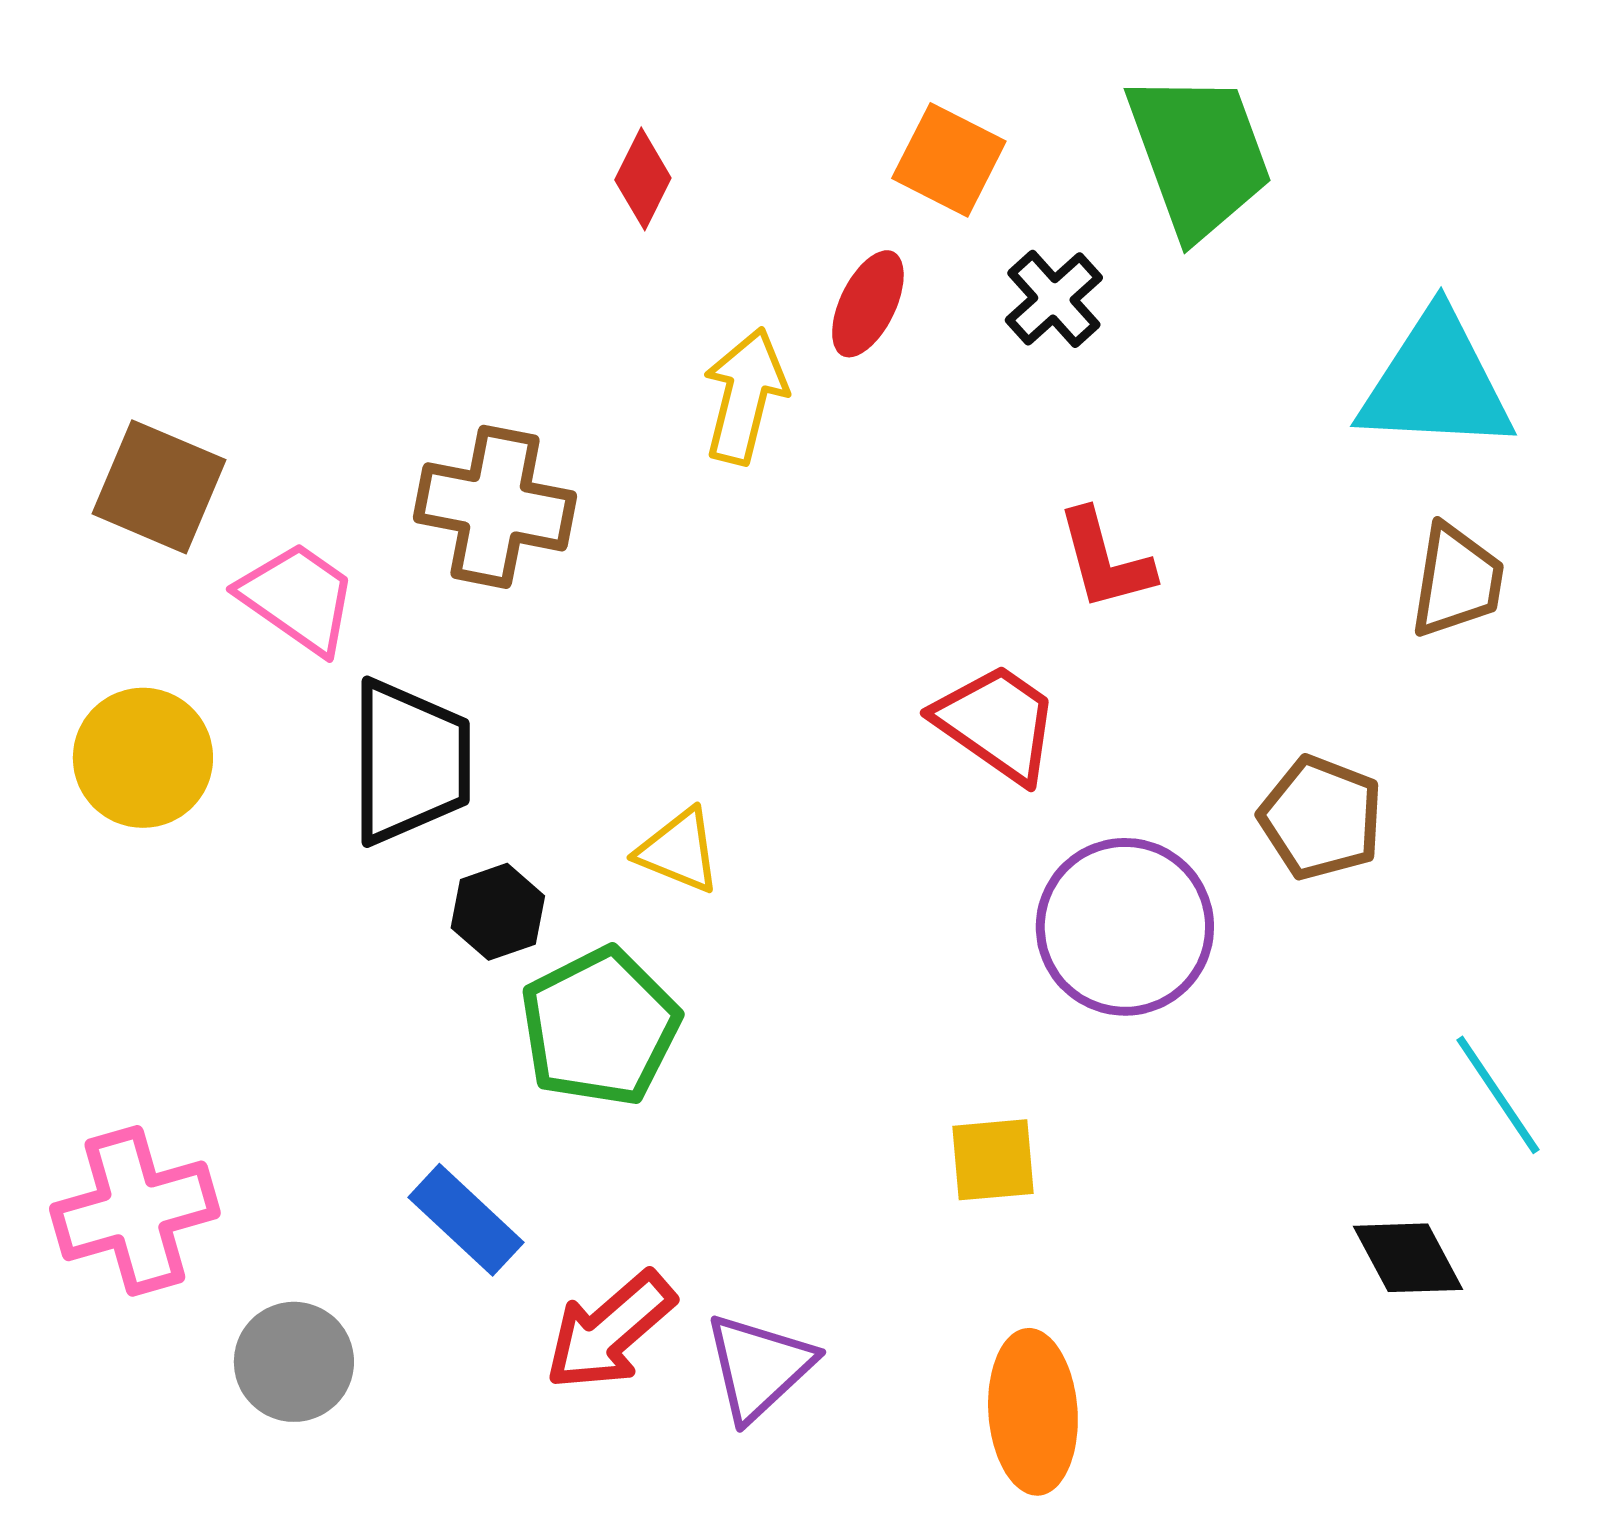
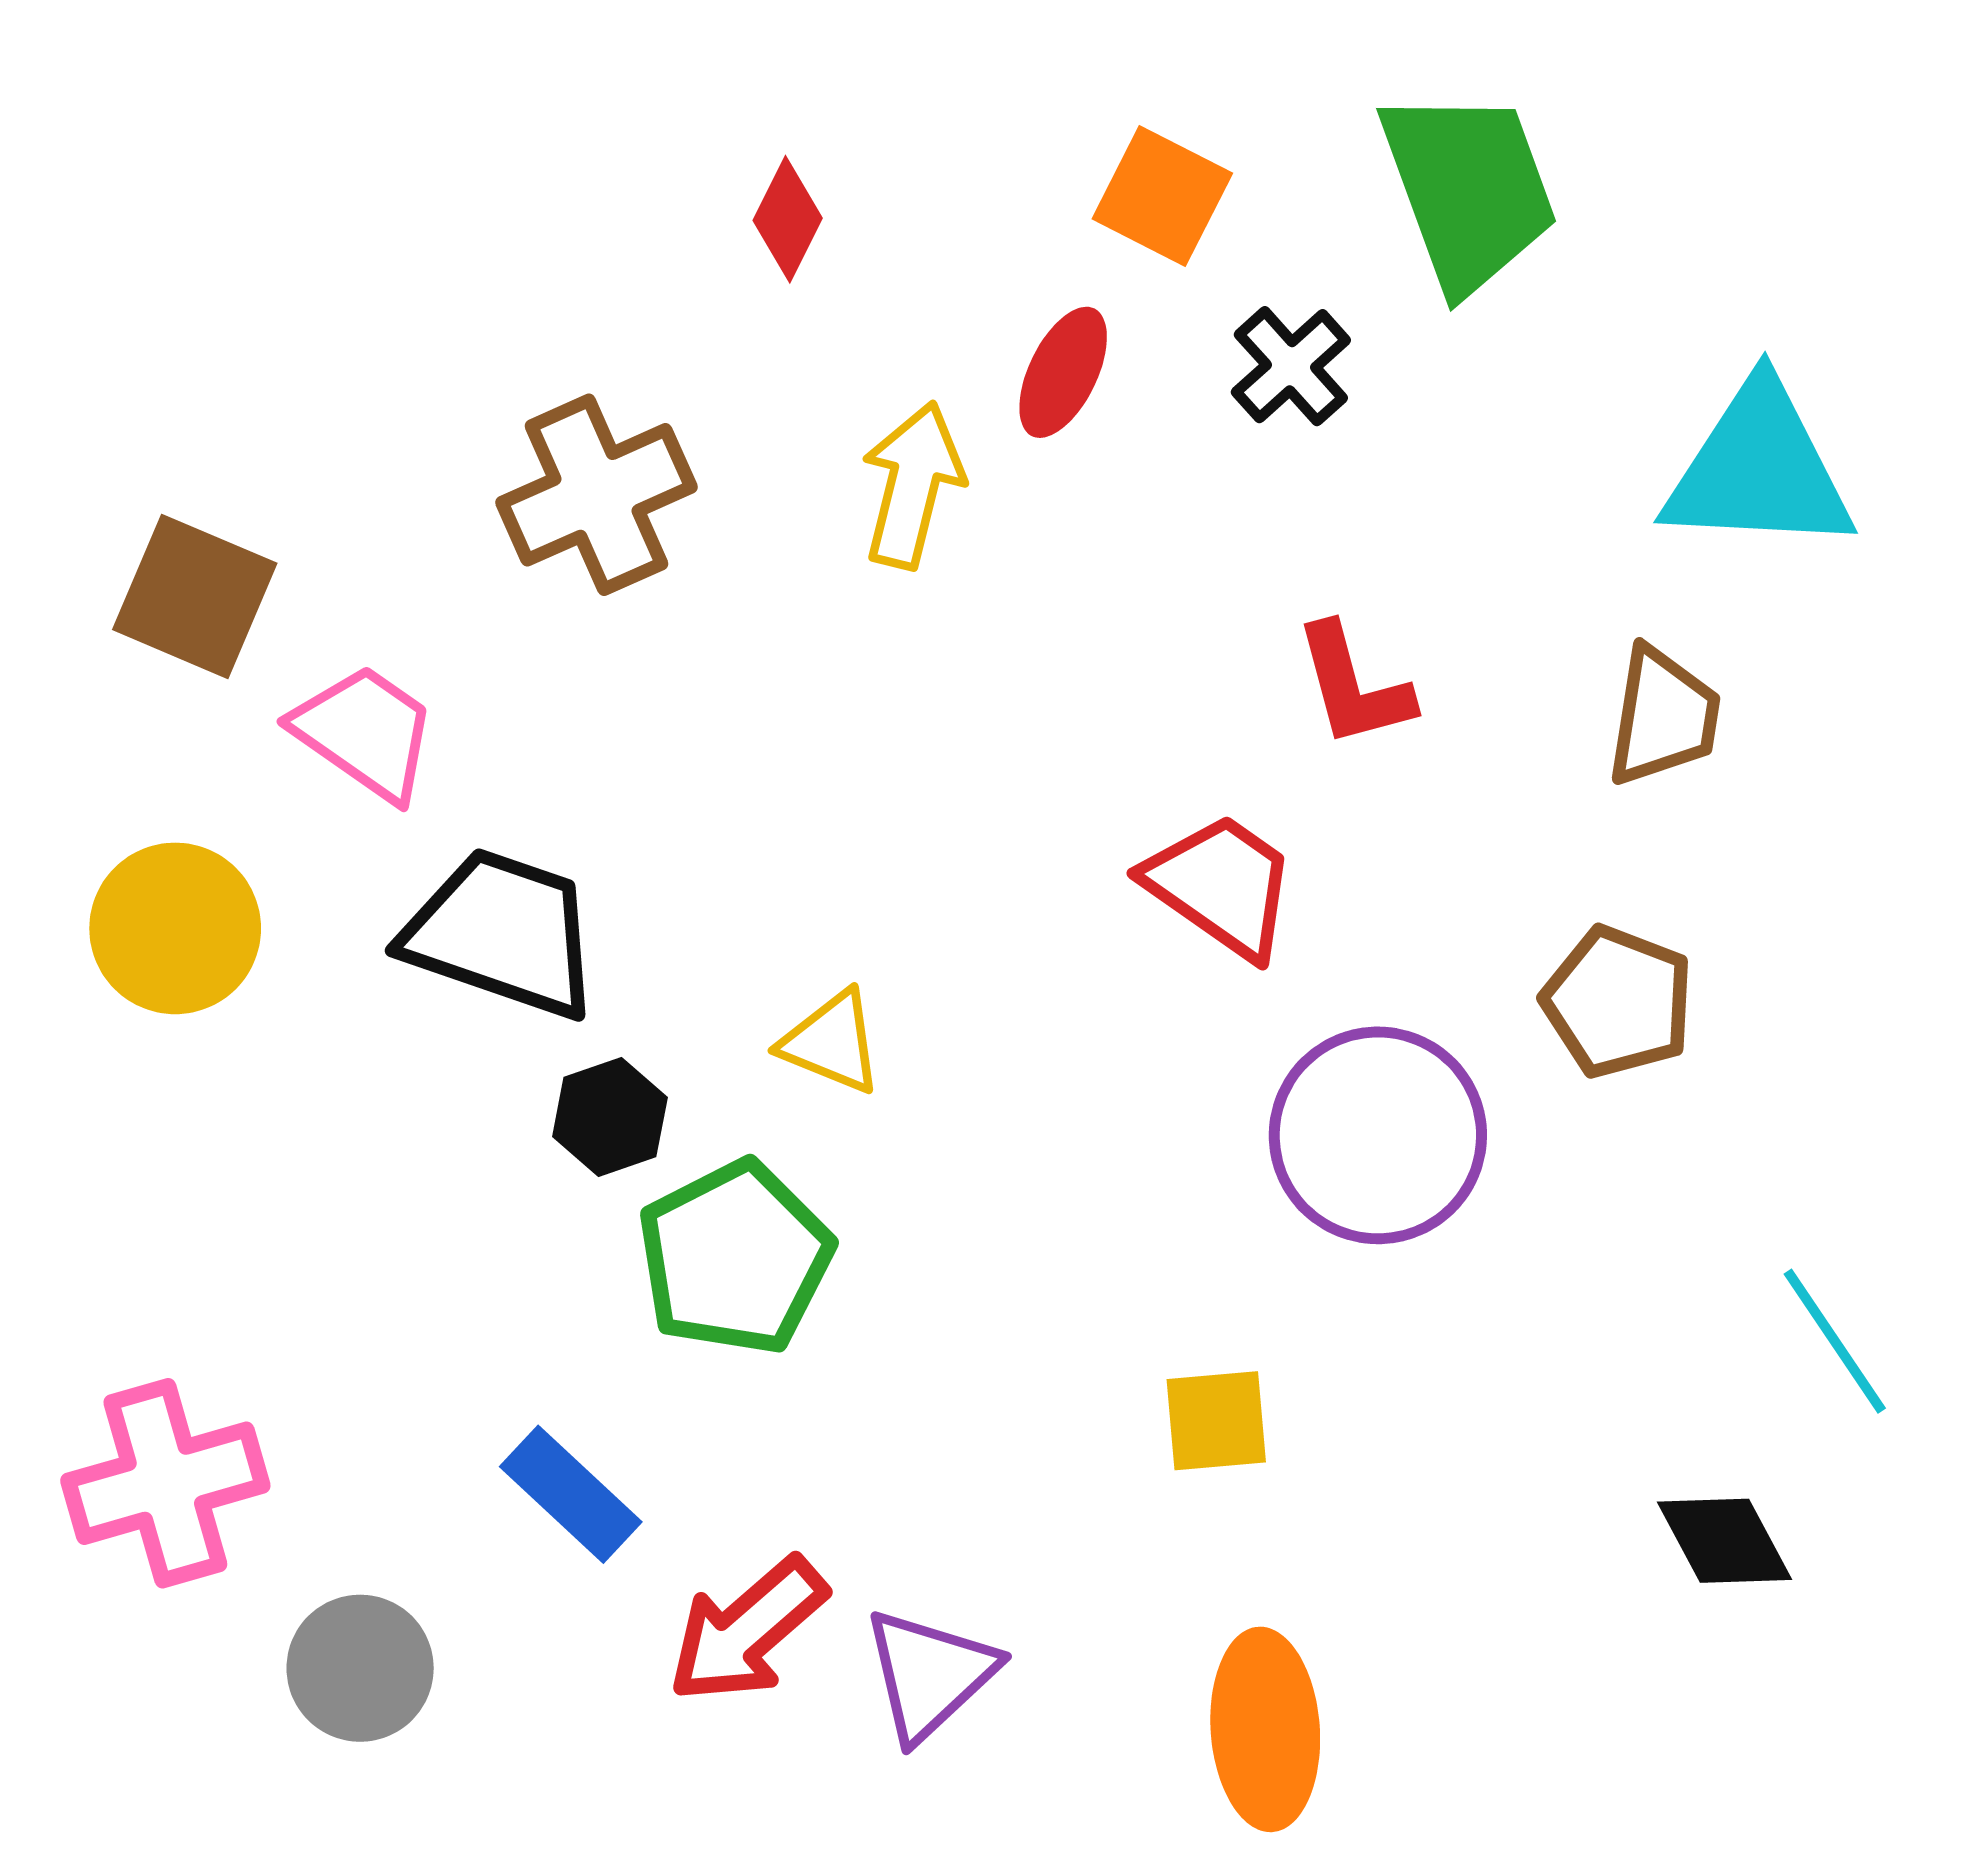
brown cross: (495, 507) -> (596, 495), moved, turned -35
brown trapezoid: (1457, 581) -> (1663, 717), moved
black trapezoid: (410, 762) -> (502, 933), turned -71

